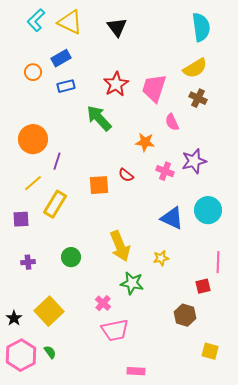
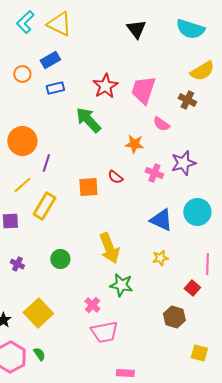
black triangle: (117, 27) -> (136, 29), moved
cyan semicircle: (201, 27) -> (190, 29), turned 116
yellow semicircle: (195, 68) -> (202, 71), moved
pink semicircle: (172, 122) -> (161, 124), turned -30
yellow star: (161, 258) -> (160, 258), moved
purple cross: (28, 262) -> (17, 264), turned 32
red square: (203, 286) -> (192, 288), turned -35

